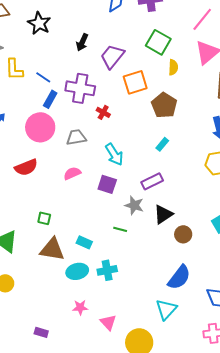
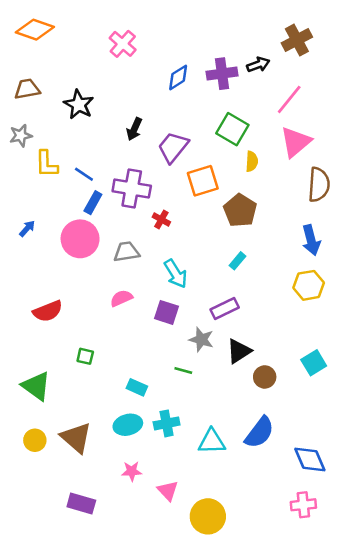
red semicircle: (26, 167) -> (48, 311), moved
brown triangle: (52, 249) -> (76, 438), moved, turned 32
cyan triangle: (166, 309) -> (212, 442), moved, turned 45
purple rectangle: (41, 332) -> (81, 503), size x1.5

